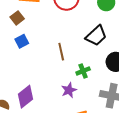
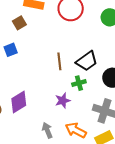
black trapezoid: (96, 36) -> (87, 61), moved
blue square: (22, 41) -> (11, 50), moved

